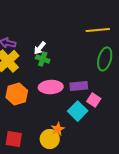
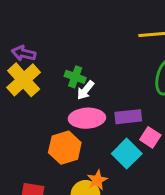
white arrow: (40, 48) -> (85, 90), moved
orange hexagon: (17, 94) -> (65, 148), moved

